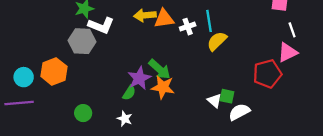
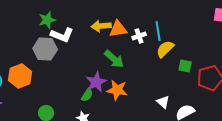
green arrow: (160, 69) -> (114, 59), moved
green square: (227, 96) -> (185, 66), moved

